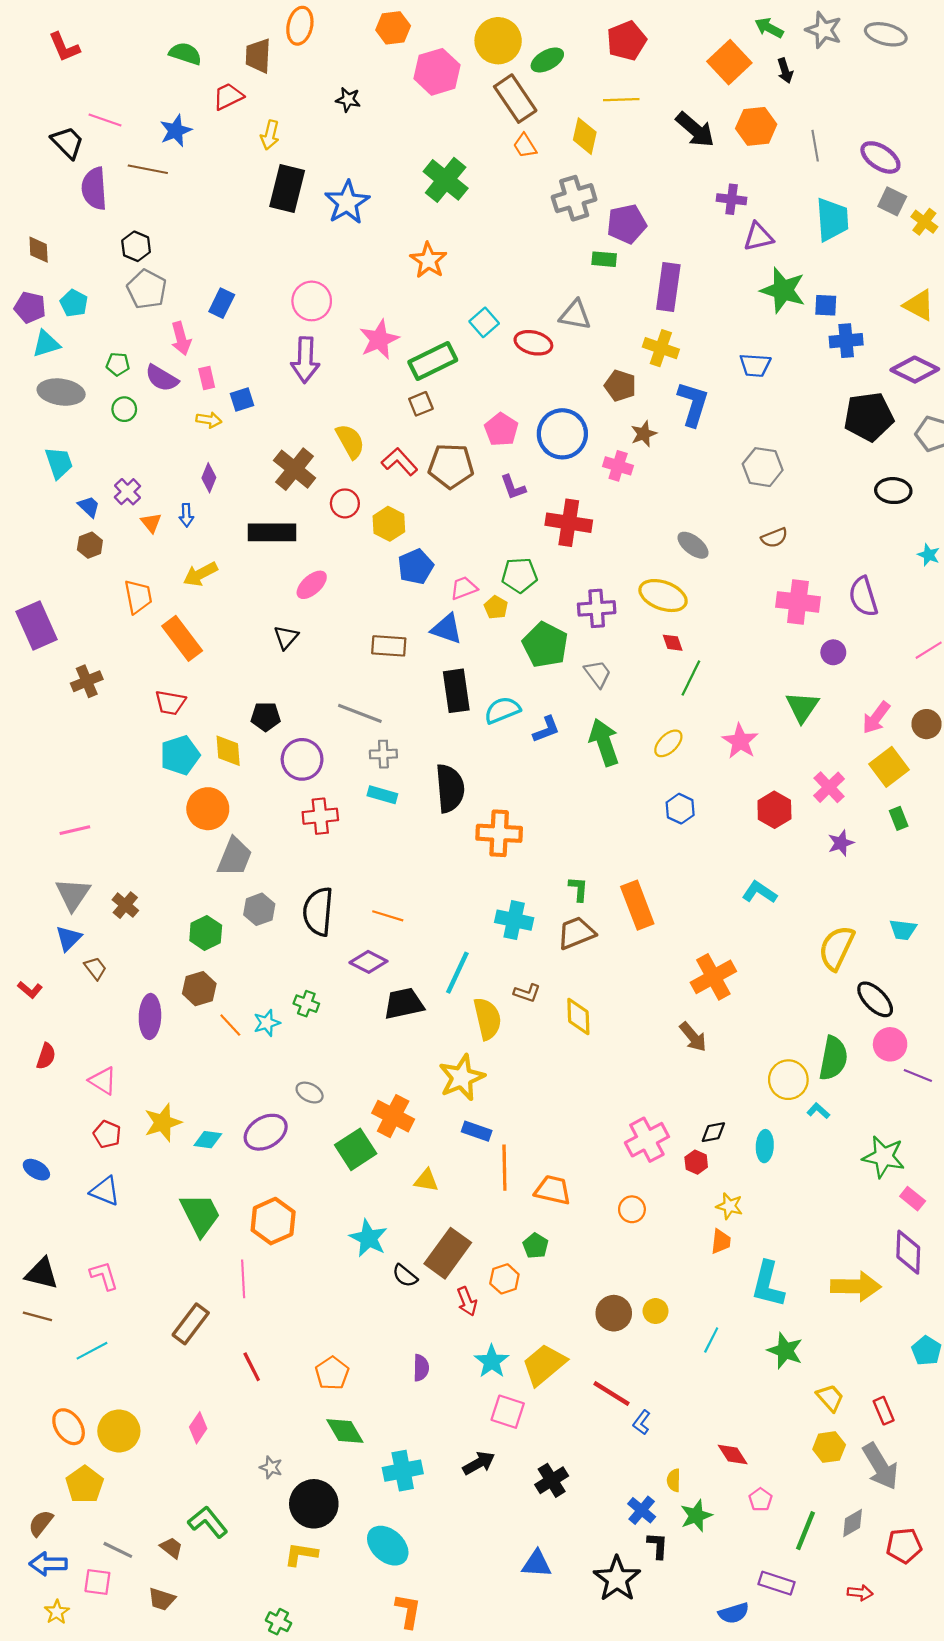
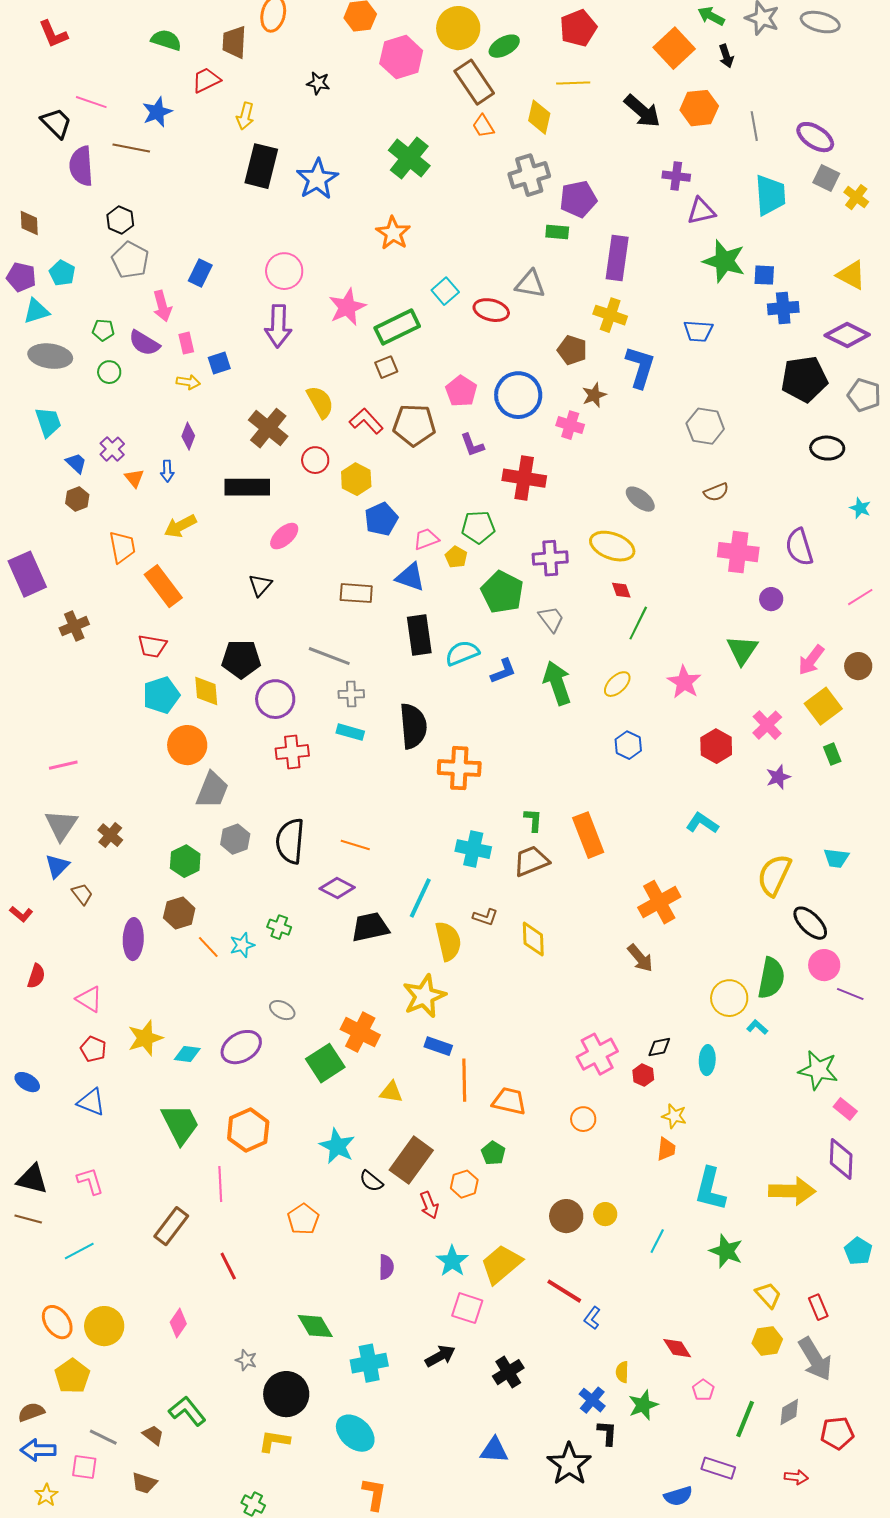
black pentagon: (266, 717) -> (241, 659), size x1.4
orange pentagon: (332, 1373) -> (303, 1219), moved
brown semicircle: (41, 1523) -> (31, 1412), turned 32

